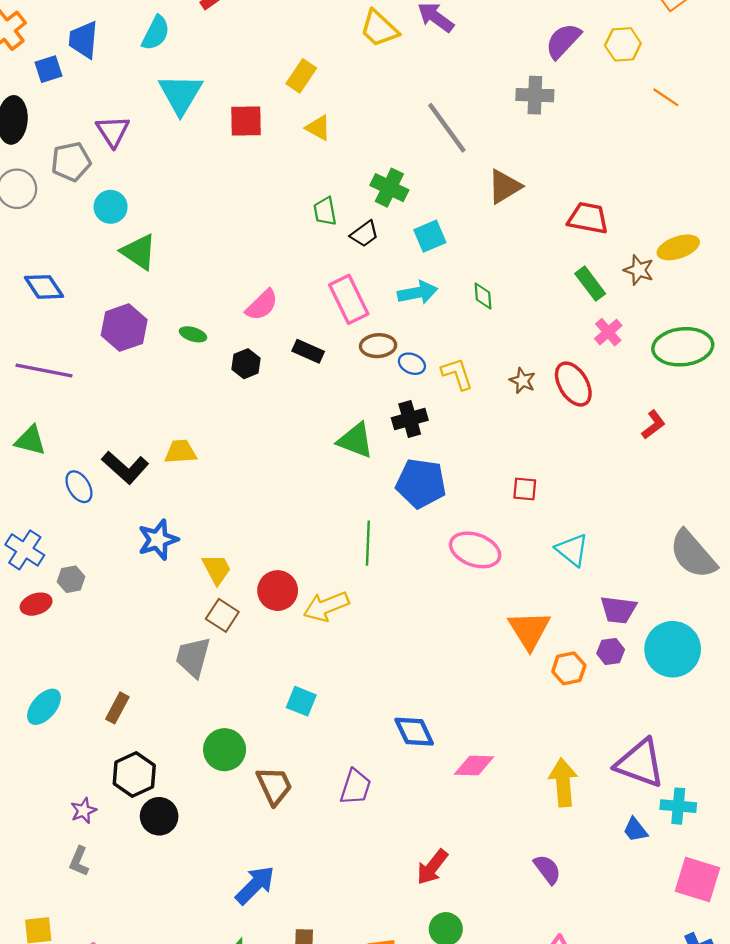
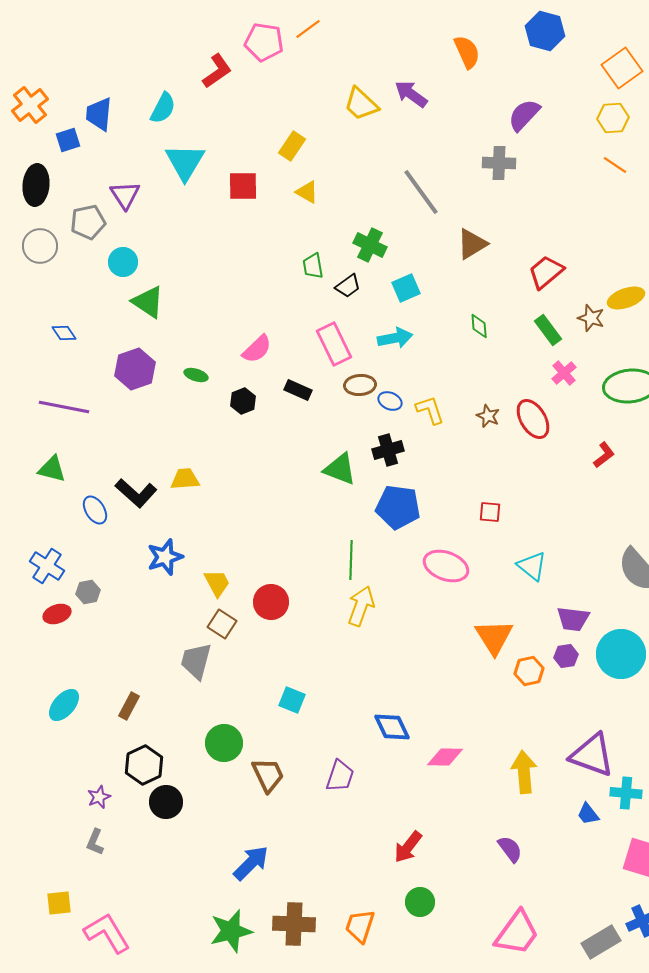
yellow hexagon: (623, 44) -> (613, 118), moved
red trapezoid: (588, 218) -> (546, 272), turned -51
blue diamond: (44, 287) -> (64, 333), size x0.7
green diamond: (483, 296) -> (479, 326), moved
yellow arrow: (326, 606) -> (361, 606), moved, turned 132

